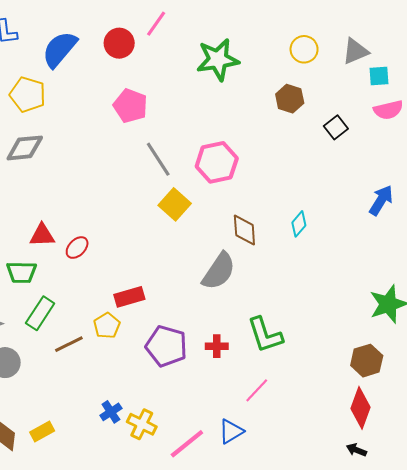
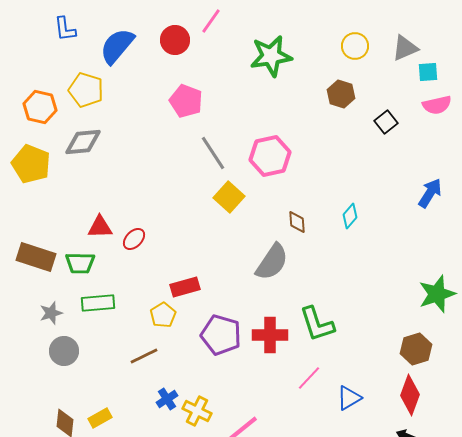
brown diamond: (244, 230) -> (297, 222), size x0.7
green rectangle: (40, 313) -> (98, 303), turned 52
brown line: (69, 344) -> (144, 356), moved
red cross: (217, 346) -> (270, 335), size x1.6
blue triangle: (231, 431) -> (349, 398), moved

